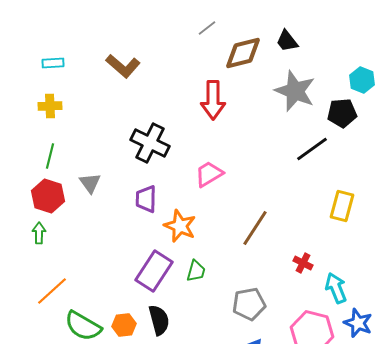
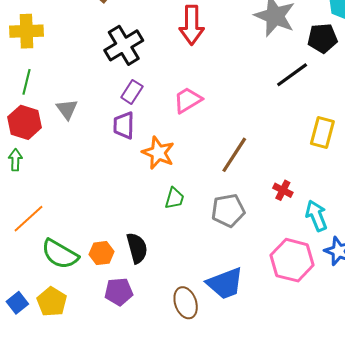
yellow cross: (50, 106) -> (26, 31), size x1.4
black cross: (150, 143) -> (124, 45), moved, turned 33
purple rectangle: (154, 271) -> (132, 92), moved, size x0.6
gray pentagon: (249, 304) -> (228, 211), moved

